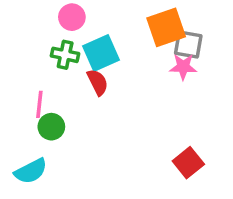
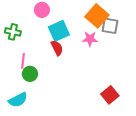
orange square: (166, 27) -> (97, 16), turned -30
green cross: (65, 55) -> (13, 32), moved
pink star: (183, 67) -> (90, 39), moved

